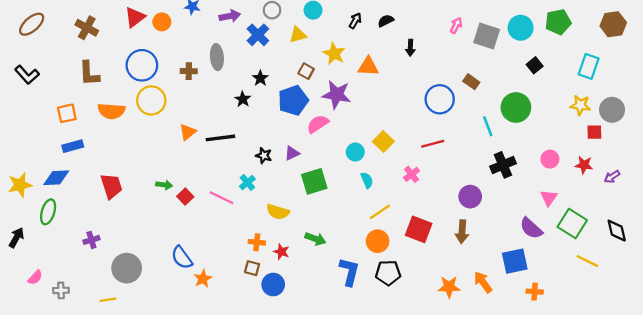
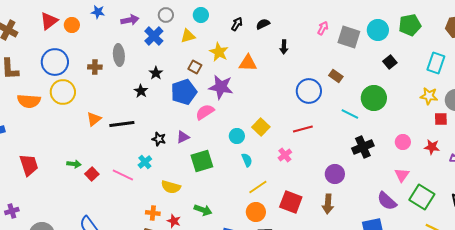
cyan line: (488, 126) -> (350, 114), turned -42

